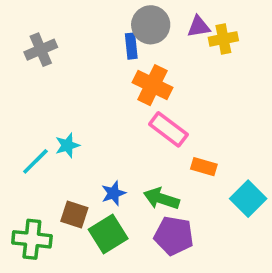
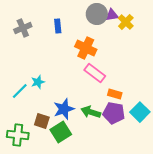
gray circle: (151, 25) -> (97, 14), moved
yellow cross: (223, 39) -> (126, 22), turned -35
blue rectangle: (131, 46) -> (58, 26), moved
blue star: (113, 193) -> (64, 109), size x1.5
purple pentagon: (174, 236) -> (114, 113), moved

